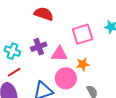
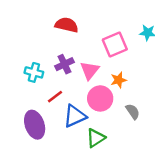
pink triangle: (59, 54) -> (90, 70), turned -48
red line: (14, 72) -> (55, 97), moved

